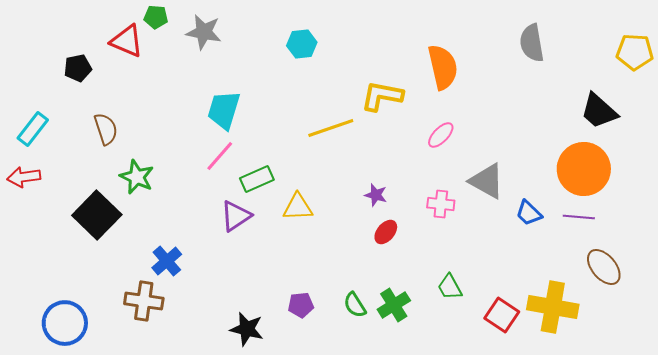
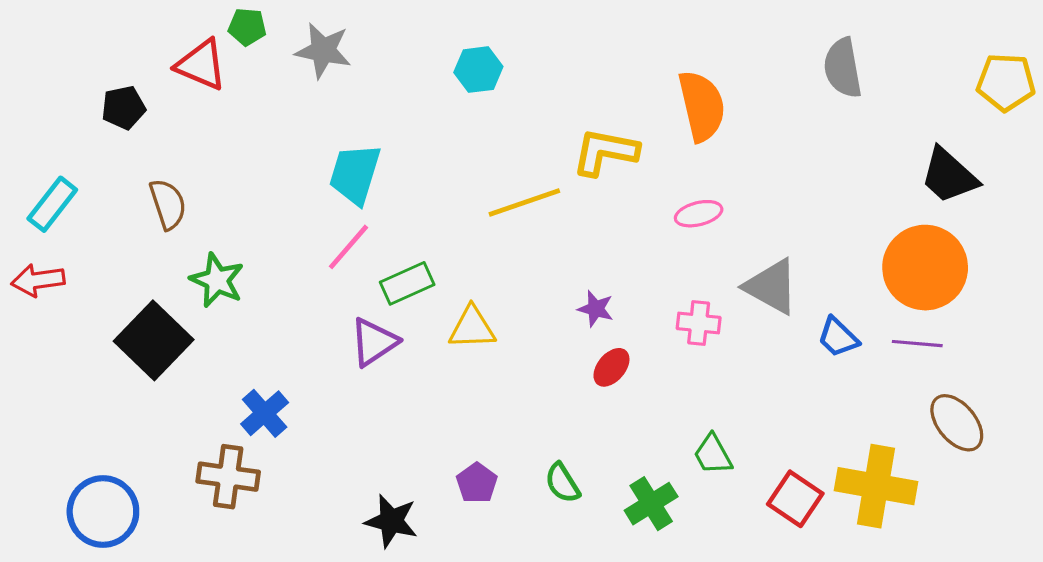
pink ellipse: (441, 135) -> (699, 214), turned 32
purple pentagon: (301, 305) -> (477, 483), turned -30
green cross: (394, 305) -> (651, 504), moved

